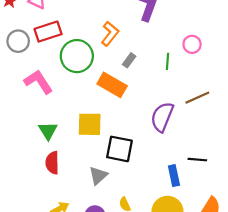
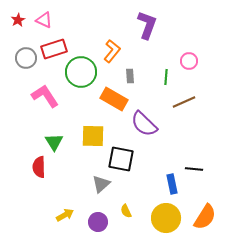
gray rectangle: (129, 60) -> (130, 76), turned -40
brown line: (197, 98) -> (184, 102), moved
purple semicircle: (162, 117) -> (144, 124), moved, turned -68
red semicircle: (52, 163) -> (39, 167), moved

